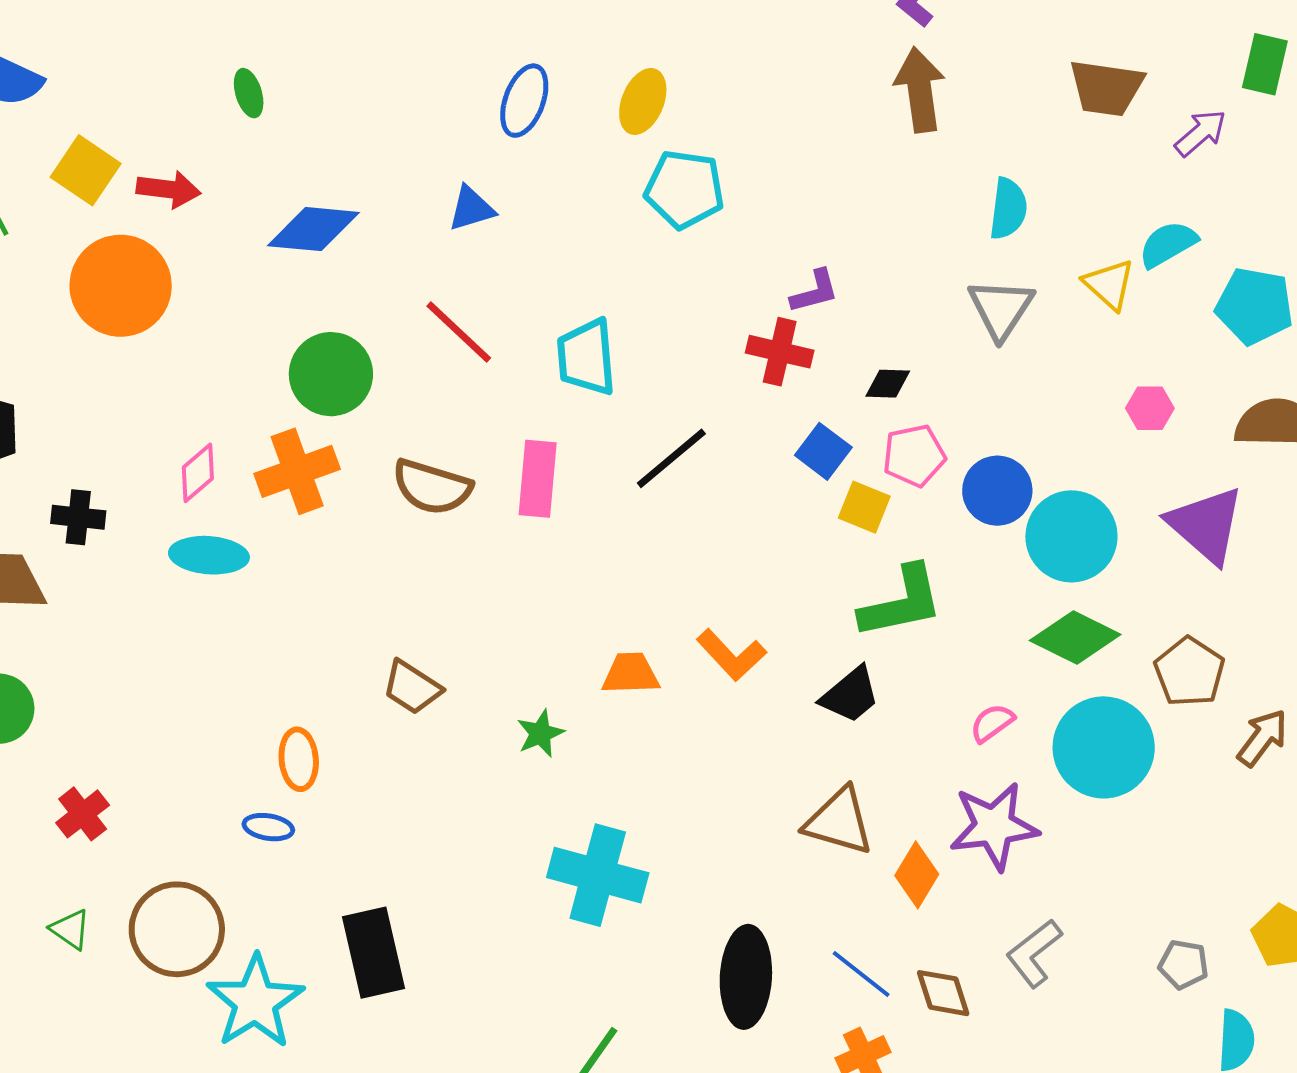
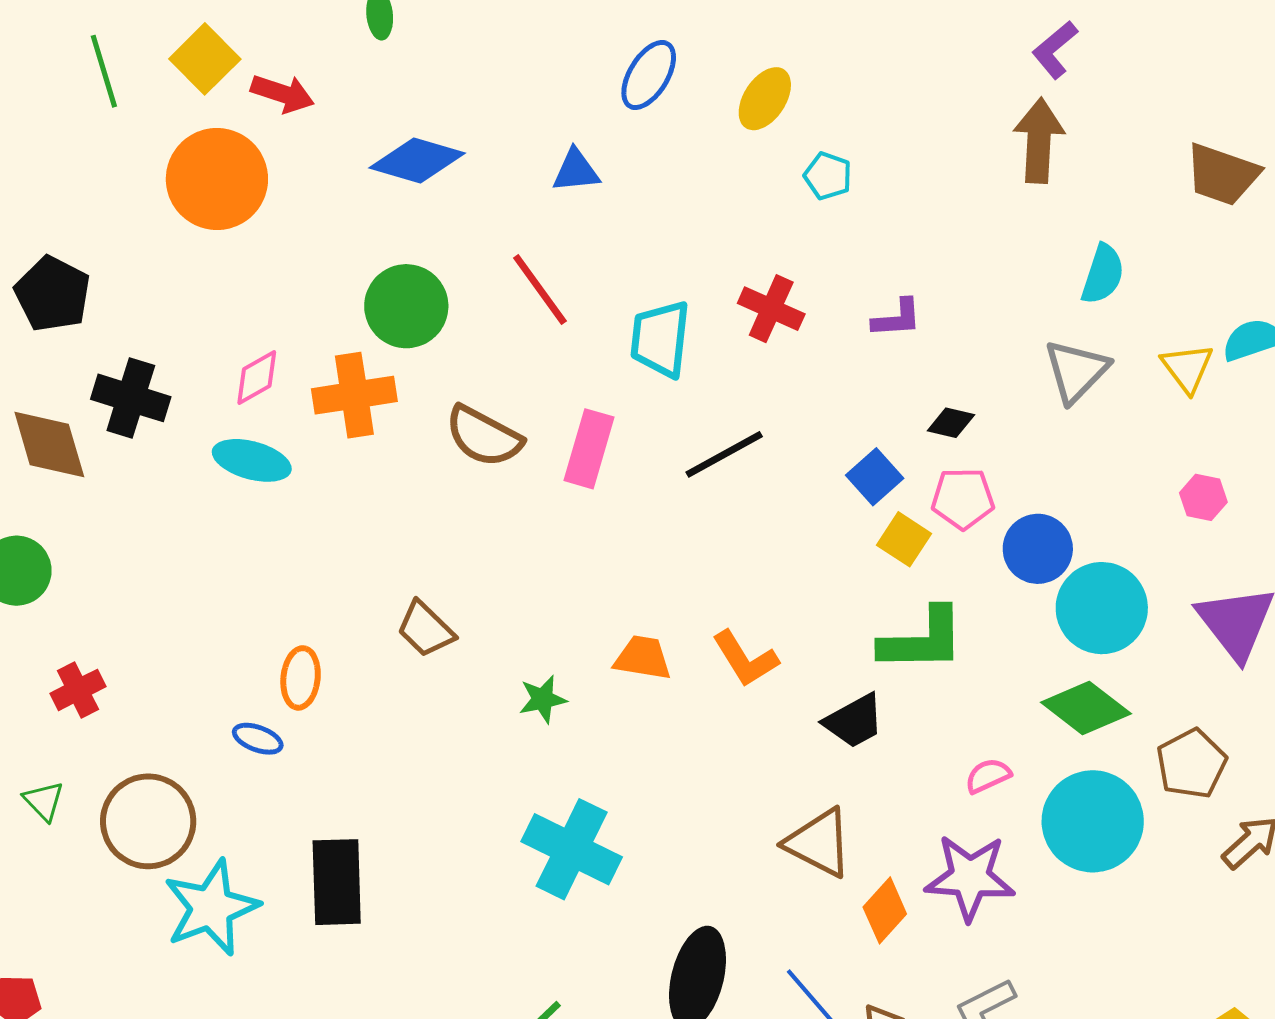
cyan pentagon: (684, 189) -> (828, 176), moved, size x0.6
red cross: (780, 352) -> (771, 309), moved
black cross: (78, 517) -> (131, 398), size x1.4

